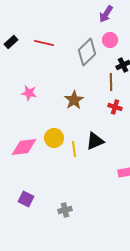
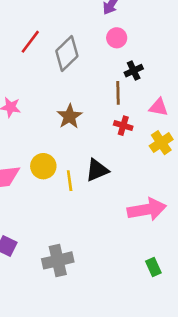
red line: (44, 43) -> (30, 42), turned -66
gray diamond: (87, 52) -> (67, 54), moved
gray cross: (65, 210) -> (58, 260), size x1.6

